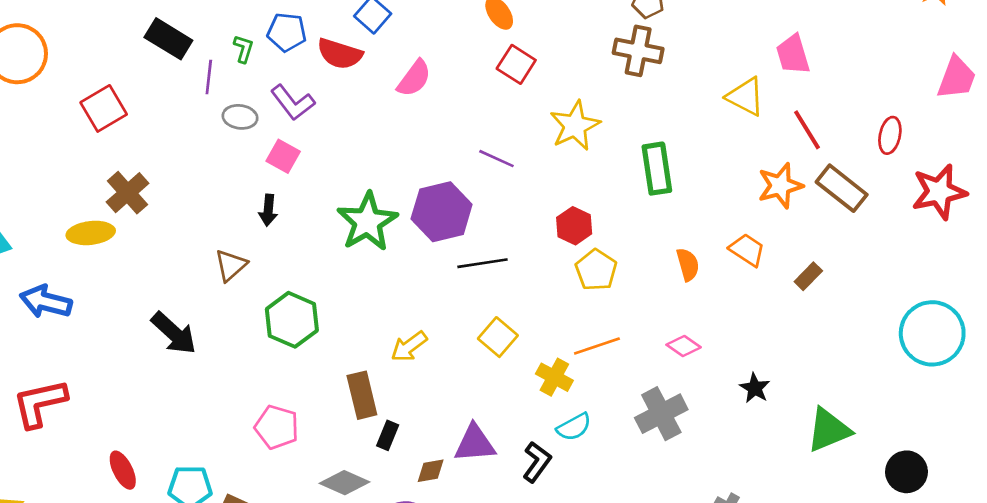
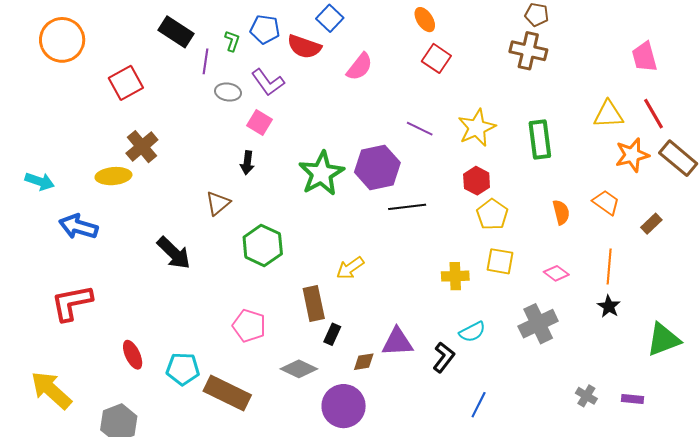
yellow triangle: (746, 97) -> (608, 114), moved, turned -32
yellow star: (575, 126) -> (477, 128), moved
yellow square: (498, 337) -> (500, 261), moved, turned -32
orange line: (597, 346) -> (609, 266), moved, turned -68
yellow cross: (554, 377) -> (455, 276), moved, turned -32

